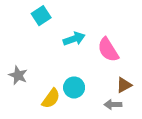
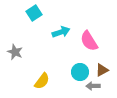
gray star: (18, 75) -> (15, 52), moved
cyan circle: (74, 87) -> (80, 72), moved

